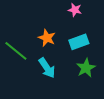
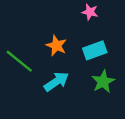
cyan arrow: (47, 68) -> (56, 82), turned -90

